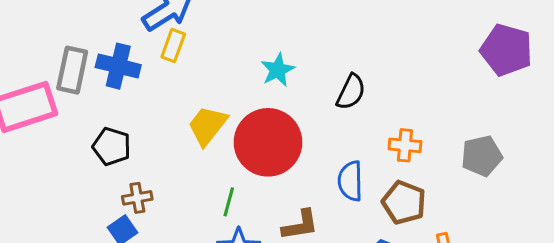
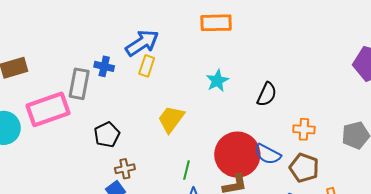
blue cross: (118, 66) -> (104, 66), moved, size x0.7
red circle: (268, 142) -> (237, 155), moved
black pentagon: (112, 146) -> (107, 135), turned 30
blue semicircle: (350, 181) -> (268, 154), turned -60

